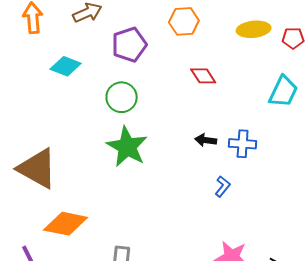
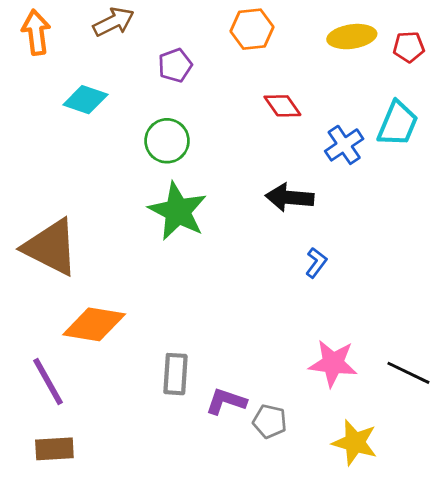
purple pentagon: (129, 45) -> (175, 65), size x0.7
black arrow: (206, 140) -> (290, 198), size x1.5
blue cross: (243, 144) -> (344, 145), moved, turned -36

